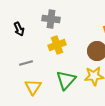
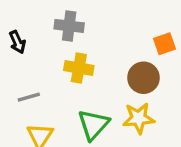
yellow cross: (57, 45) -> (79, 68), turned 30

